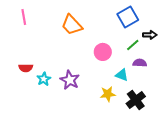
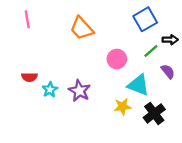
purple semicircle: (140, 63) -> (168, 71), moved, turned 48
cyan triangle: (122, 75) -> (138, 85), size x1.5

